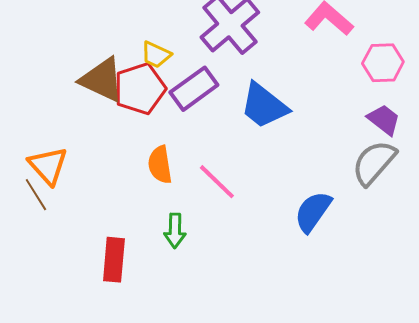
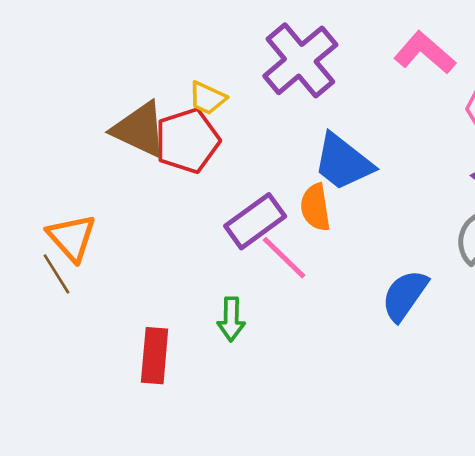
purple rectangle: (194, 89) -> (255, 221), moved
orange semicircle: (160, 165) -> (315, 207), moved

